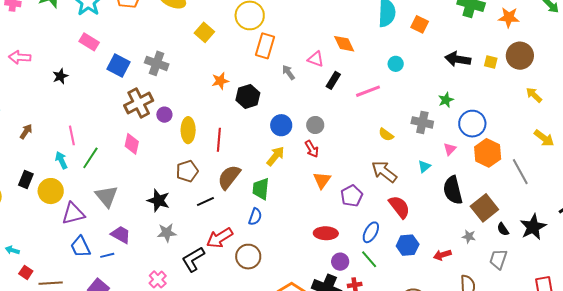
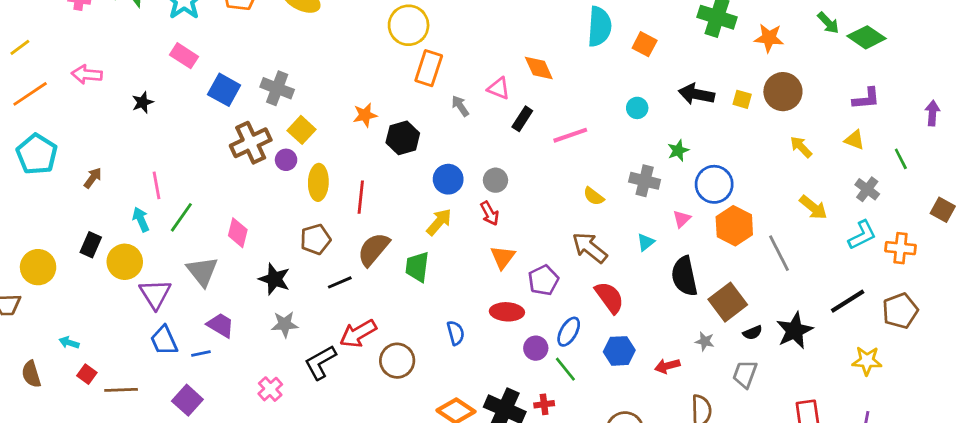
yellow square: (204, 32) -> (301, 130), moved
cyan circle: (396, 64) -> (637, 108), moved
pink diamond: (132, 144) -> (238, 233), moved
purple triangle: (73, 214) -> (155, 294), turned -50
blue semicircle: (255, 217) -> (456, 333), moved, turned -36
black semicircle: (503, 229) -> (753, 333), turned -80
red ellipse: (326, 233) -> (507, 312), moved
purple circle: (340, 262) -> (536, 348), moved

